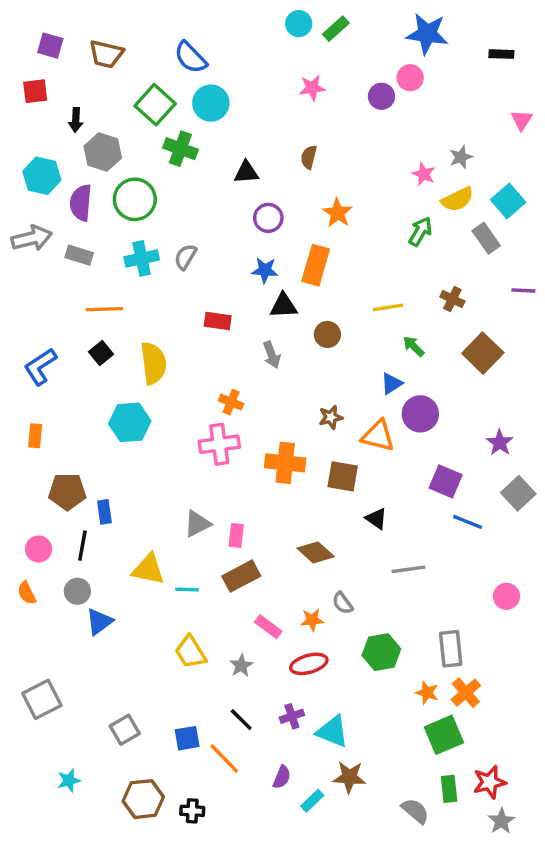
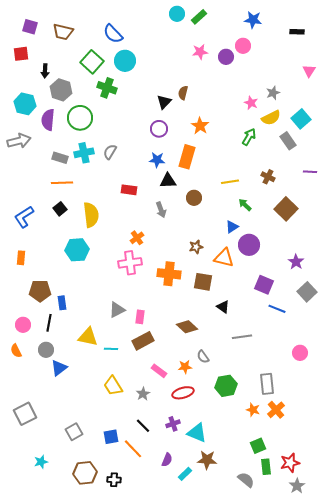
blue star: (427, 34) -> (253, 20), size x0.7
pink star: (312, 88) -> (200, 52), moved
black triangle: (246, 172) -> (164, 102), moved, turned -42
gray rectangle: (79, 255) -> (60, 158), moved
orange cross: (231, 402) -> (137, 238), turned 32
green square: (444, 735) -> (258, 446), moved, size x0.7

